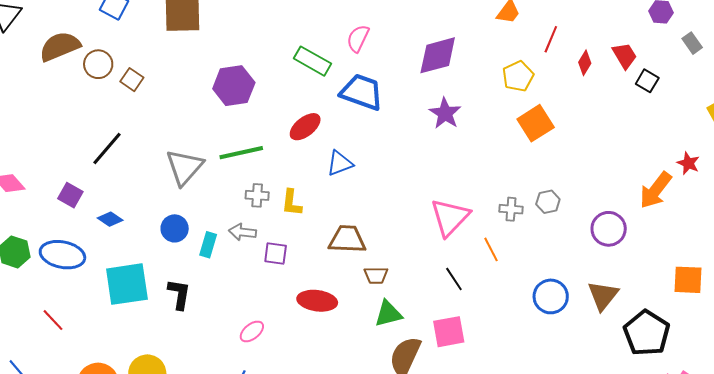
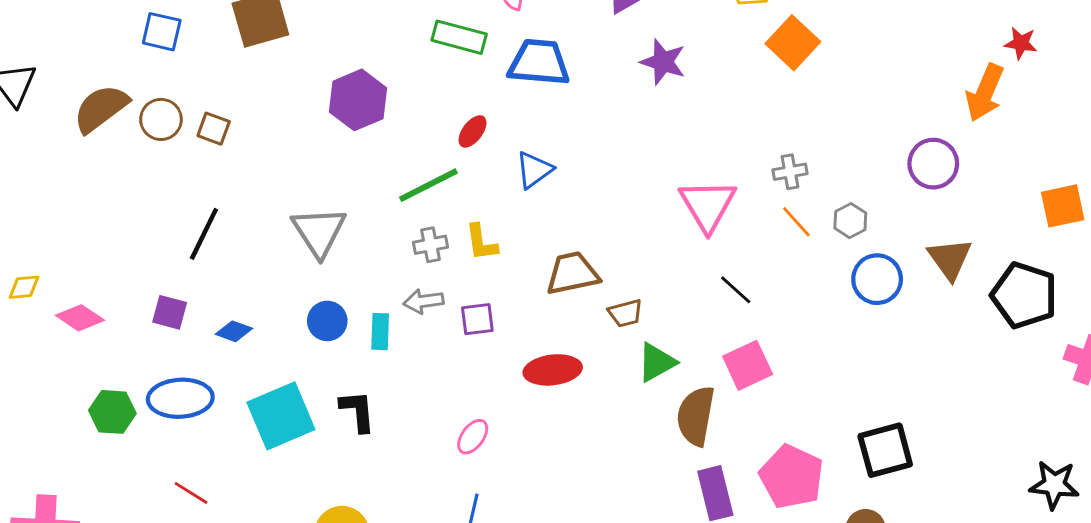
red ellipse: (305, 127) -> (473, 131), size x0.7
green line: (241, 153) -> (428, 185), moved
gray hexagon: (548, 202) -> (850, 221), moved
orange line: (491, 249) -> (796, 222), moved

